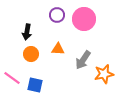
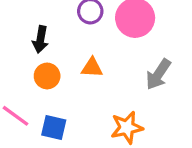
gray arrow: (83, 60) -> (158, 74), moved
orange star: (104, 74) -> (127, 127), moved

